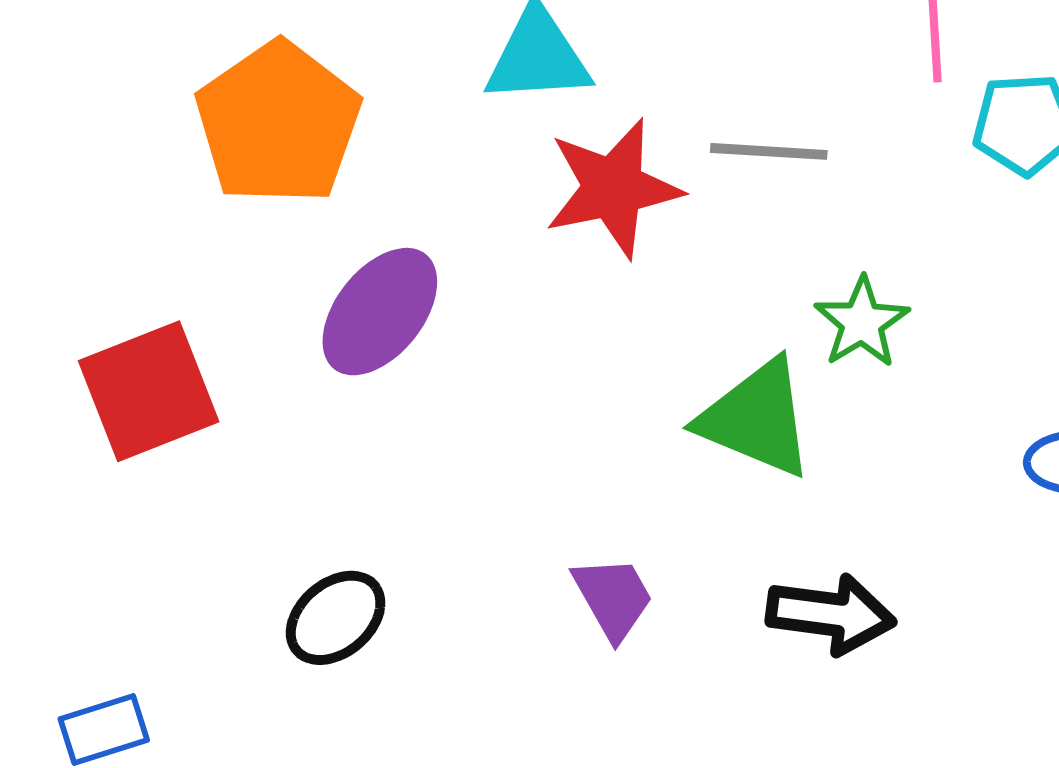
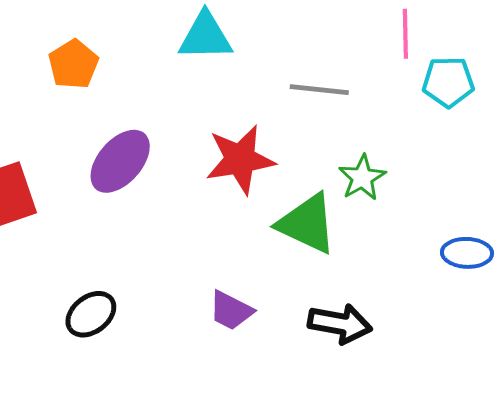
orange pentagon: (278, 123) -> (73, 64), size x0.6
red star: (613, 188) -> (240, 159), moved
purple trapezoid: (613, 598) -> (231, 310), turned 144

